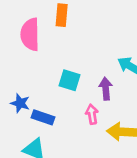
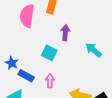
purple arrow: (106, 89) -> (65, 33), moved
pink arrow: (92, 114) -> (50, 81), moved

